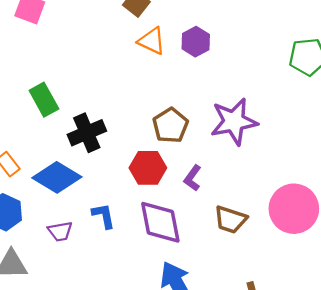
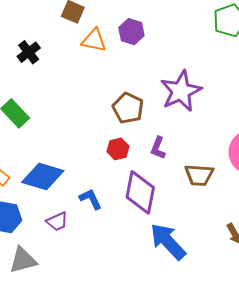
black cross: (87, 133) -> (29, 52), moved, size x0.7
red hexagon: (148, 168) -> (118, 149), size x0.7
purple diamond: (160, 222) -> (140, 192), turned 36

